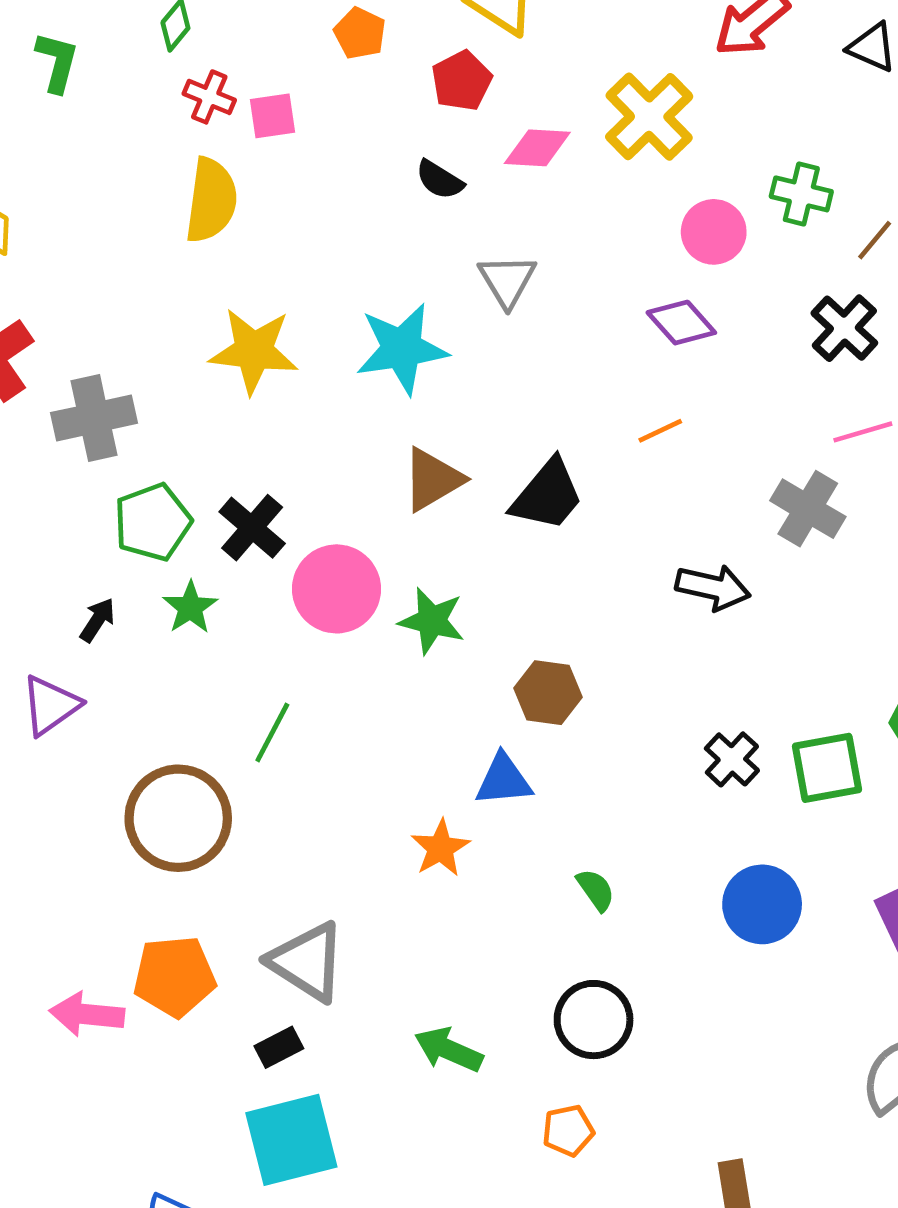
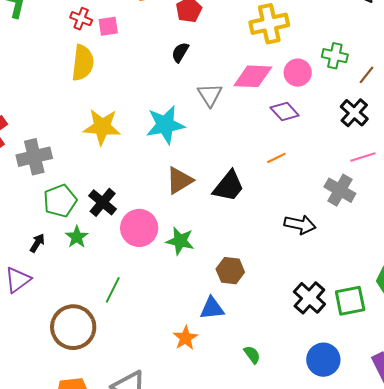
yellow cross: (649, 117) -> (269, 24), turned 33
pink diamond: (537, 148) -> (253, 76), moved, size x1.4
black semicircle: (440, 180) -> (180, 52), turned 90
black cross: (732, 759) -> (309, 298), size x1.4

